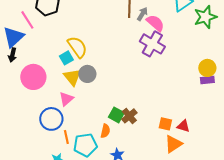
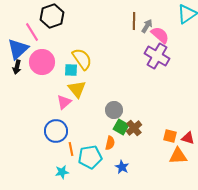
cyan square: (66, 58) -> (71, 70), turned 32
gray circle: (87, 74) -> (114, 110), moved
pink circle: (33, 77) -> (42, 62), moved
pink triangle: (66, 99) -> (64, 102), moved
orange triangle: (173, 144) -> (178, 156), turned 30

